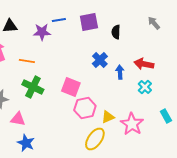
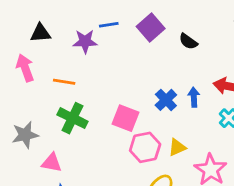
purple square: (89, 22) -> (151, 27), turned -30
black semicircle: (116, 32) -> (188, 41), turned -56
blue cross: (100, 60) -> (166, 100), moved
yellow triangle: (108, 117) -> (177, 147), moved

